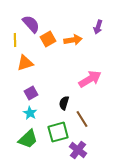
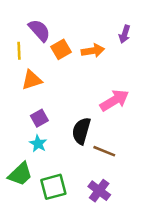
black semicircle: (64, 103) -> (81, 131), size x1.5
brown line: (82, 119) -> (104, 151), turned -36
green square: (58, 132) -> (53, 187), moved
green trapezoid: (28, 139) -> (20, 174), moved

